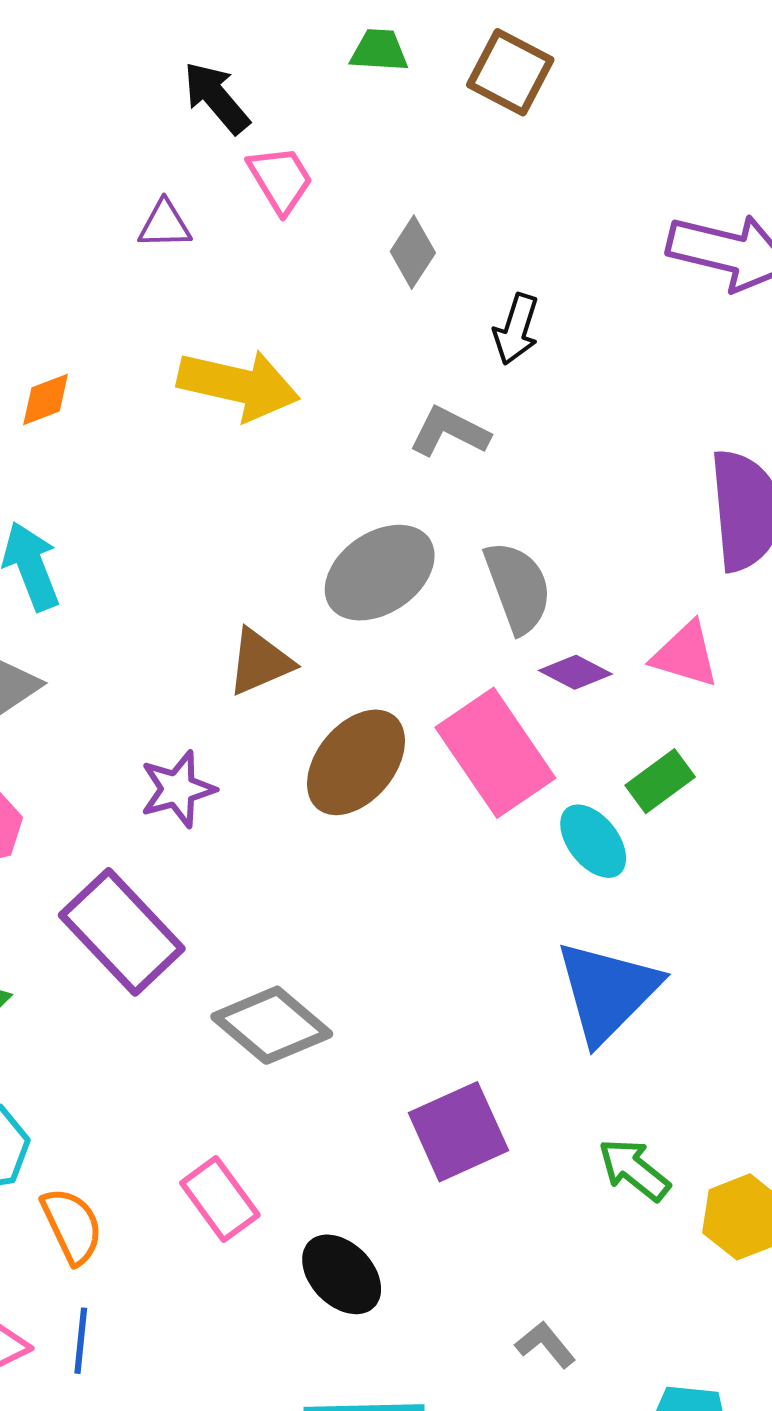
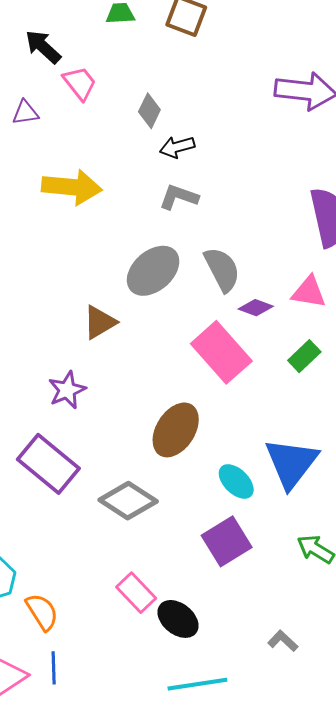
black arrow: (516, 329) -> (177, 147), moved, turned 64
brown ellipse: (356, 762) -> (176, 430), moved
cyan ellipse: (593, 841) -> (236, 481), moved
pink rectangle: (220, 1199) -> (136, 593), moved

